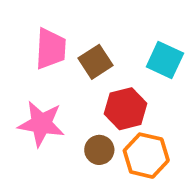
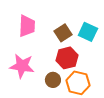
brown square: (96, 62) -> (63, 33), moved

